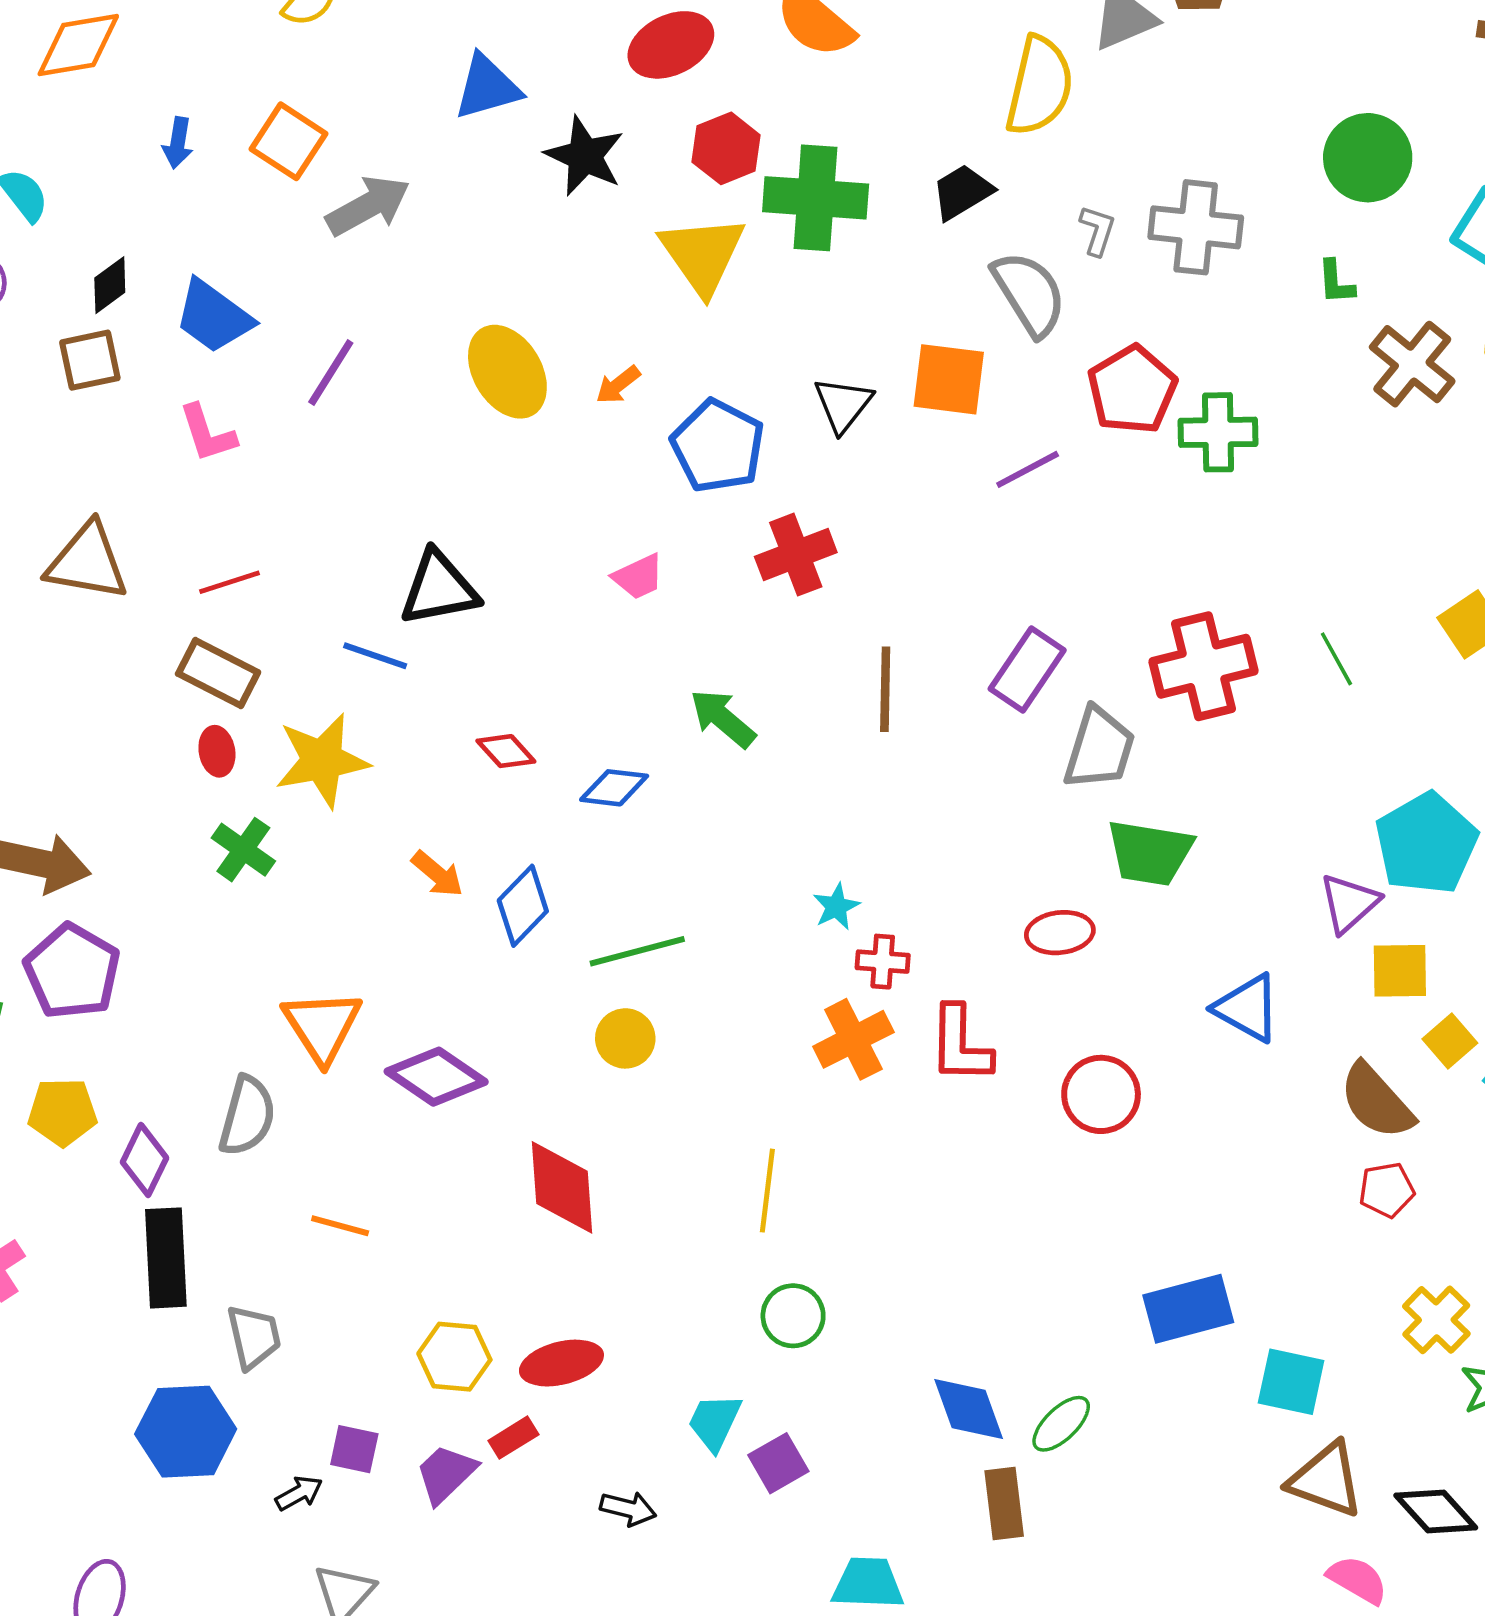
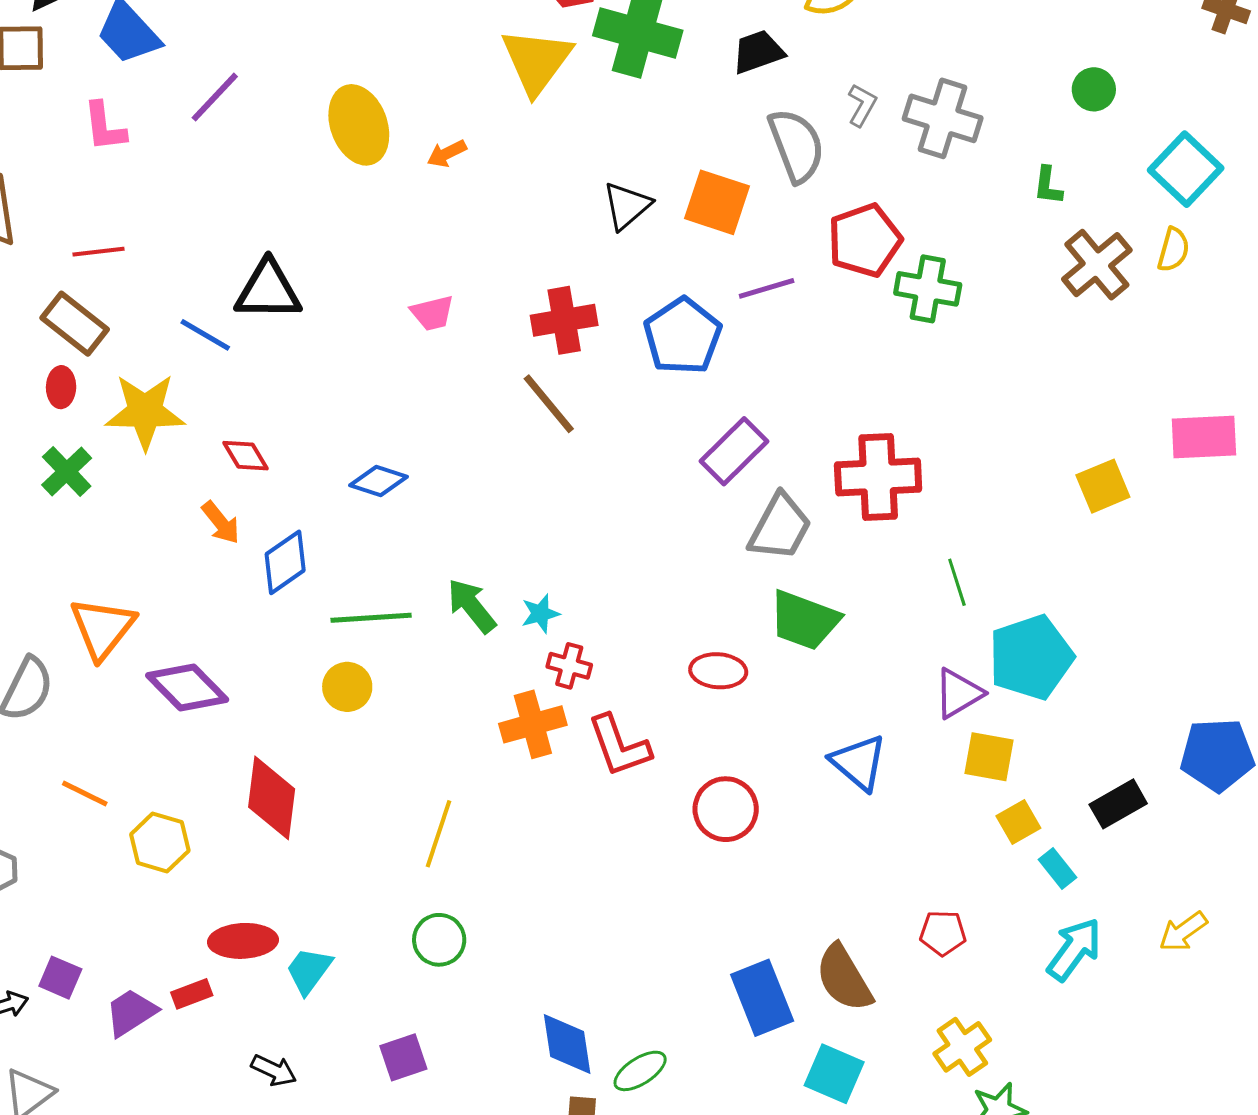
green circle: (1368, 158) -> (1094, 89), size x0.6
blue pentagon: (718, 446) -> (683, 336), moved
green line: (1336, 659) -> (957, 582), moved
brown line: (885, 689) -> (549, 404), moved, turned -52
green arrow: (723, 718) -> (472, 606), moved
red diamond: (506, 751) -> (245, 456), moved
red L-shape: (960, 1045) -> (619, 746), turned -32
brown semicircle: (1376, 1101) -> (844, 978), moved
blue rectangle: (1188, 1309) -> (762, 998), turned 72
yellow hexagon: (454, 1357) -> (160, 842), moved
cyan trapezoid: (715, 1422) -> (309, 971), moved

